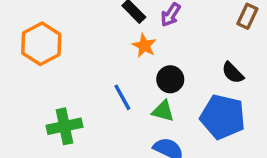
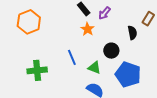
black semicircle: (233, 73) -> (132, 33), moved, turned -152
black circle: (170, 79) -> (111, 51), moved

